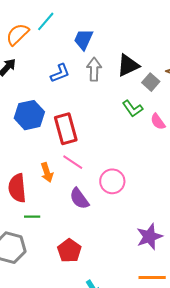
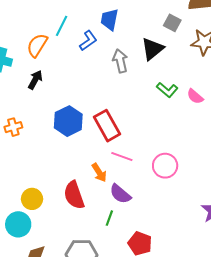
blue trapezoid: (83, 39) -> (109, 20), moved
blue L-shape: (60, 73) -> (88, 41), moved
gray square: (151, 82) -> (172, 23), moved
purple semicircle: (79, 199) -> (120, 194), moved
green line: (32, 217) -> (109, 218), moved, turned -56

